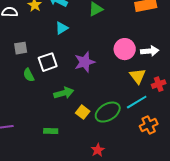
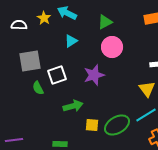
gray square: (21, 48) -> (30, 61), size x1.6
pink circle: (125, 49) -> (112, 47), moved
yellow square: (83, 112) -> (92, 125), turned -32

